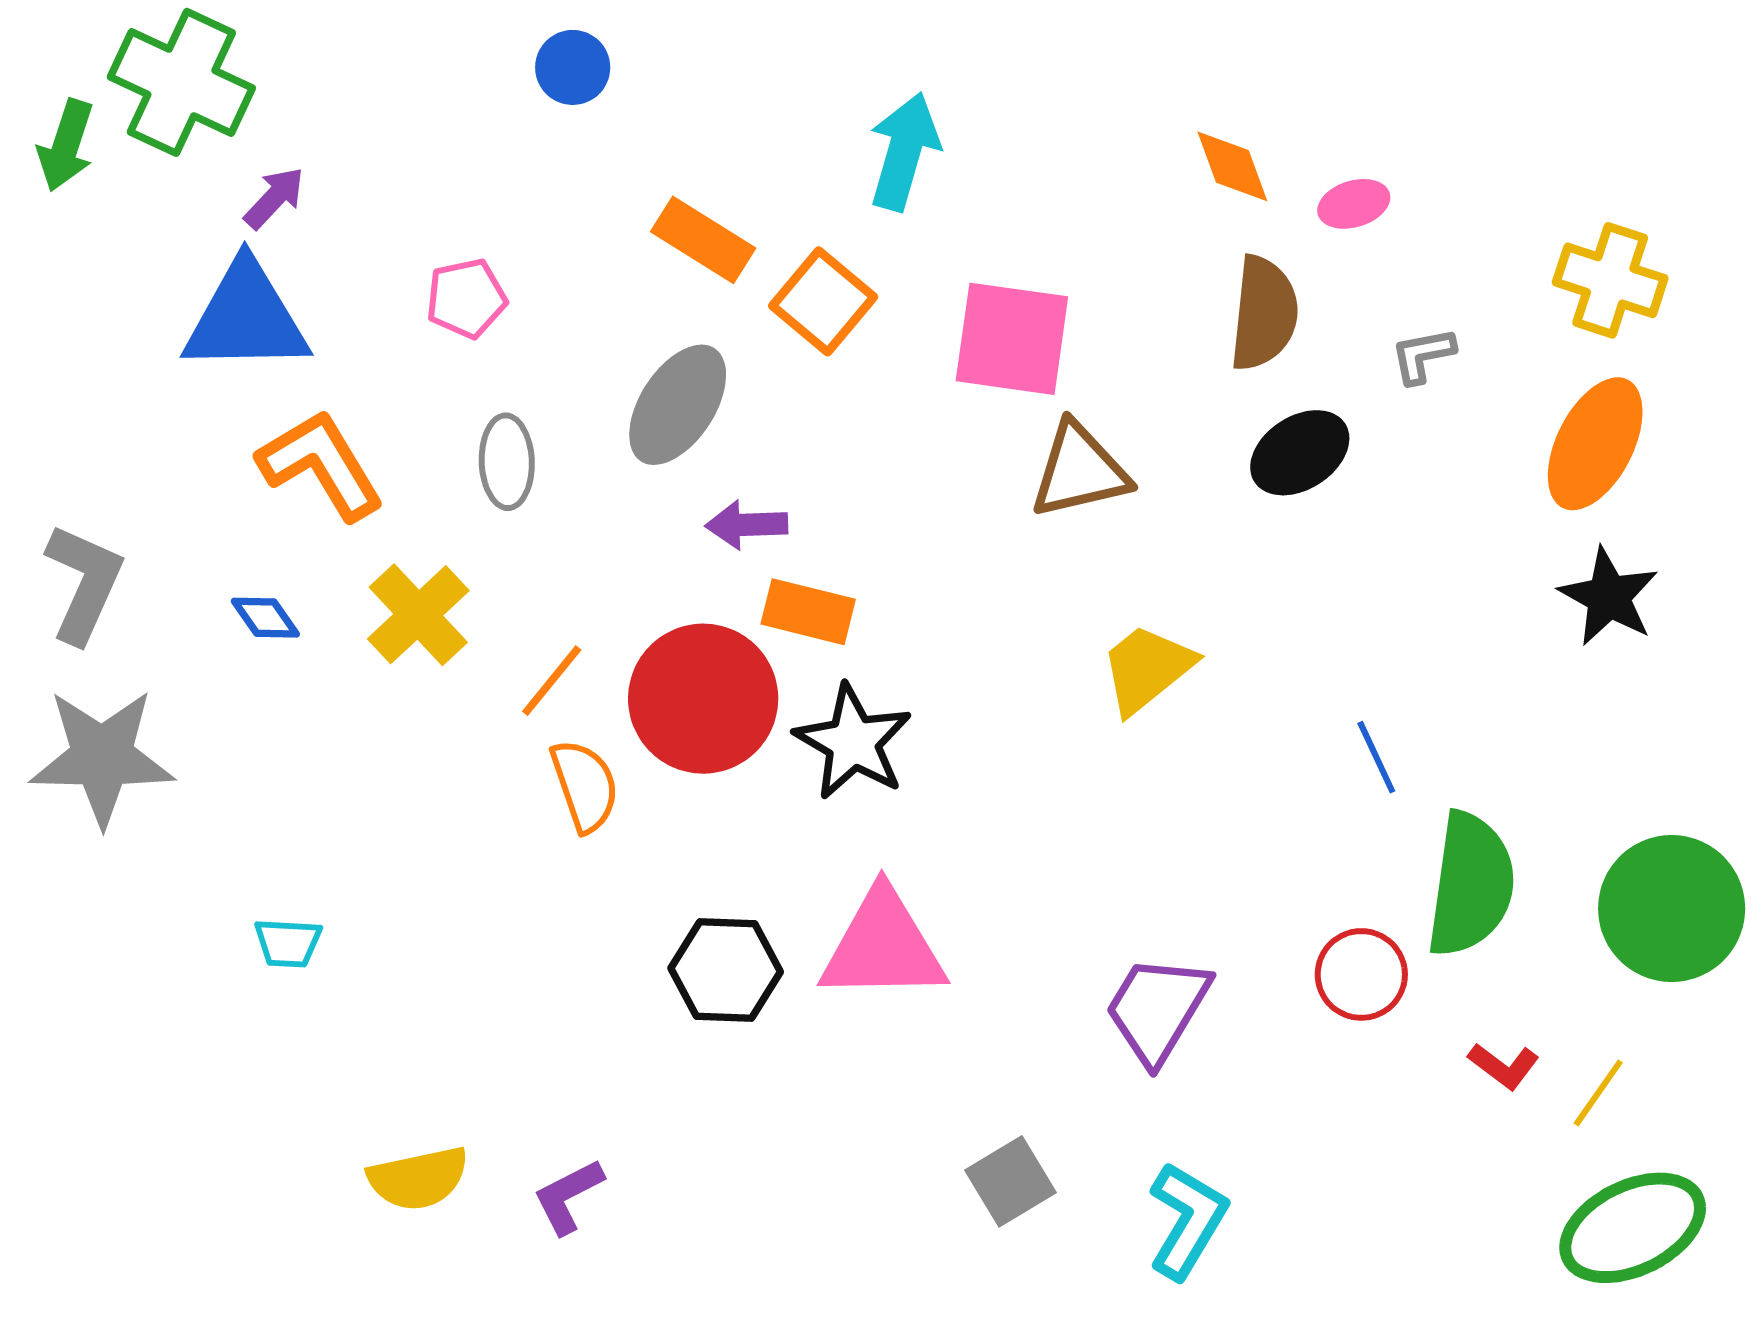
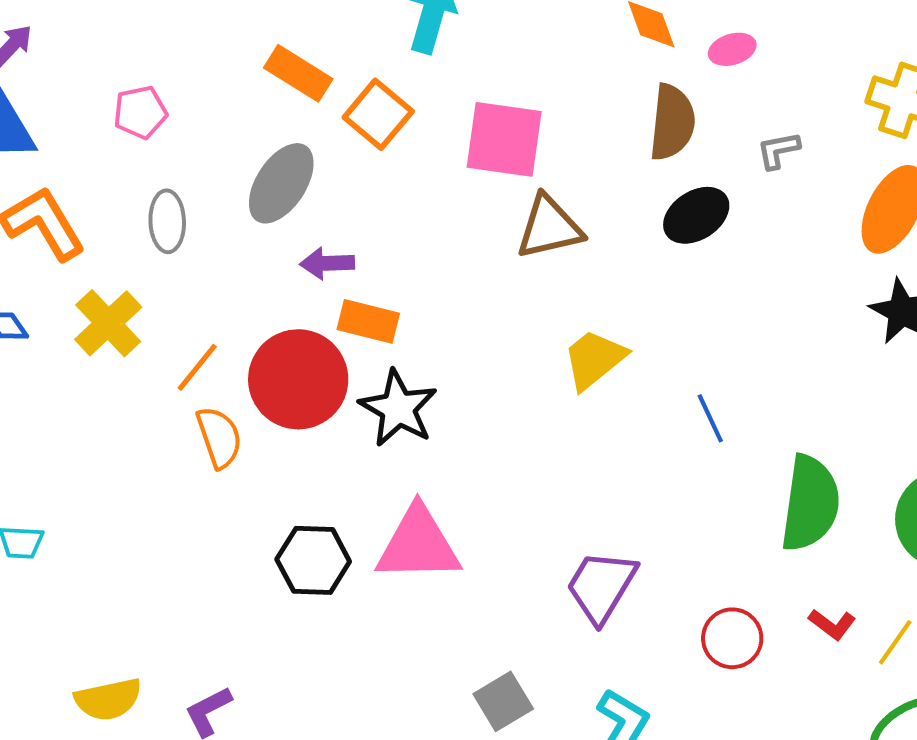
blue line: (1376, 757) -> (710, 418), moved
red circle: (1361, 974) -> (732, 638), moved

